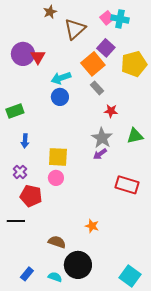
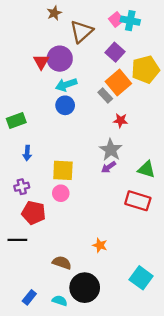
purple circle: (23, 54) -> (60, 59), moved
orange square: (93, 64) -> (118, 82), moved
green triangle: (135, 136) -> (147, 169), moved, turned 30
purple cross: (20, 172) -> (22, 187), turned 32
cyan square: (130, 276) -> (141, 278), moved

